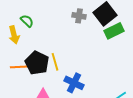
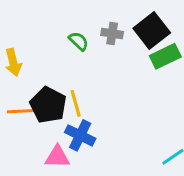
green semicircle: (27, 21) -> (79, 41), moved
blue cross: (74, 83) -> (80, 135), moved

